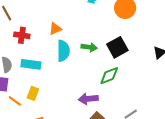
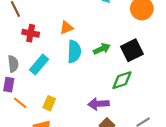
green arrow: (89, 47) -> (102, 49), turned -35
cyan rectangle: (31, 64) -> (39, 65), turned -60
yellow rectangle: (33, 93) -> (49, 103), moved

